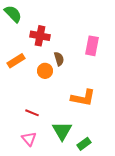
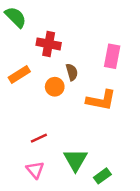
orange L-shape: (83, 98) -> (101, 100), moved
red line: (32, 113) -> (39, 138), turned -48

